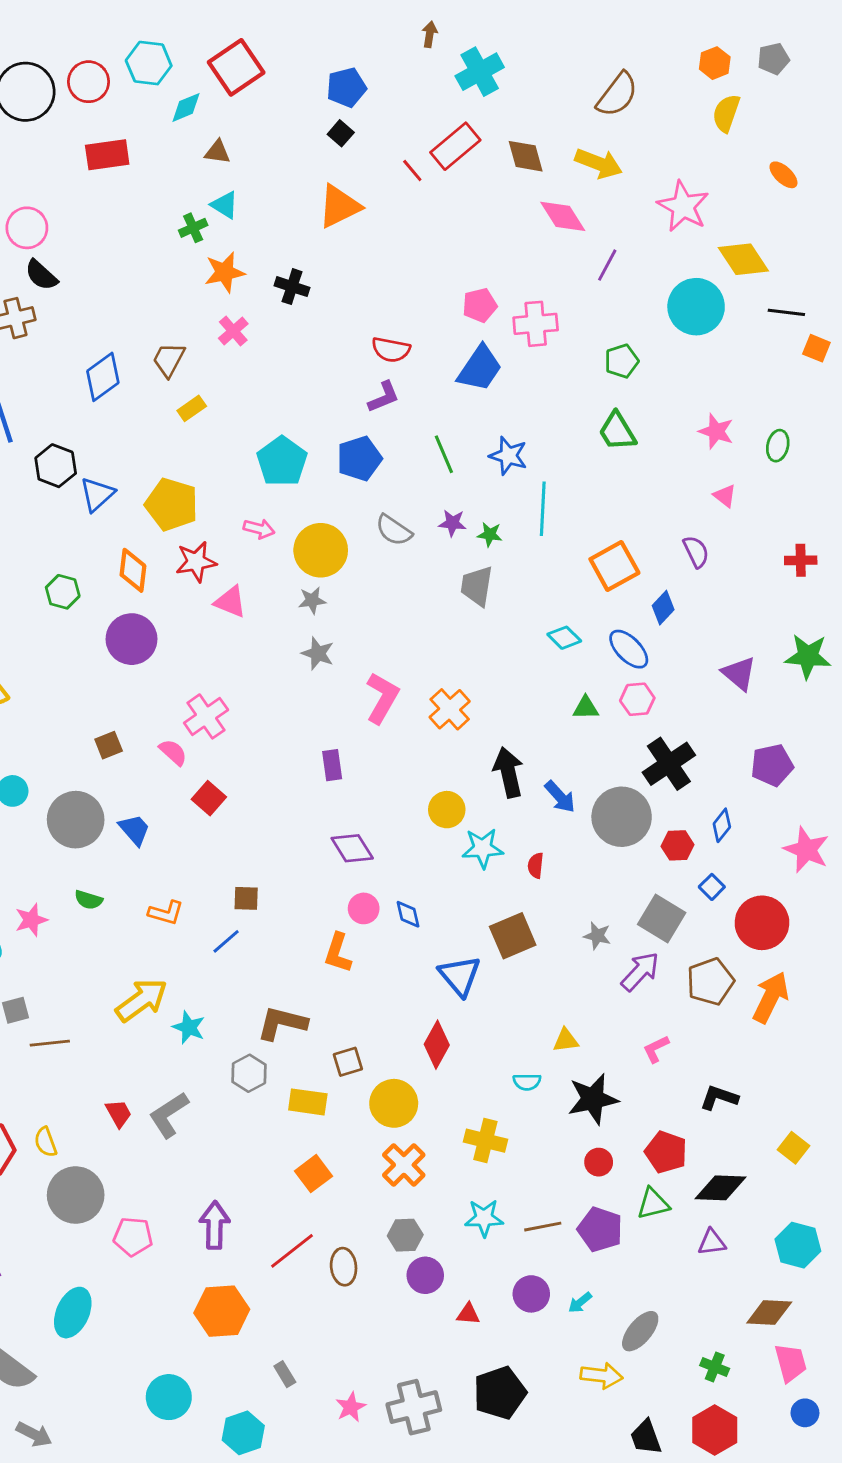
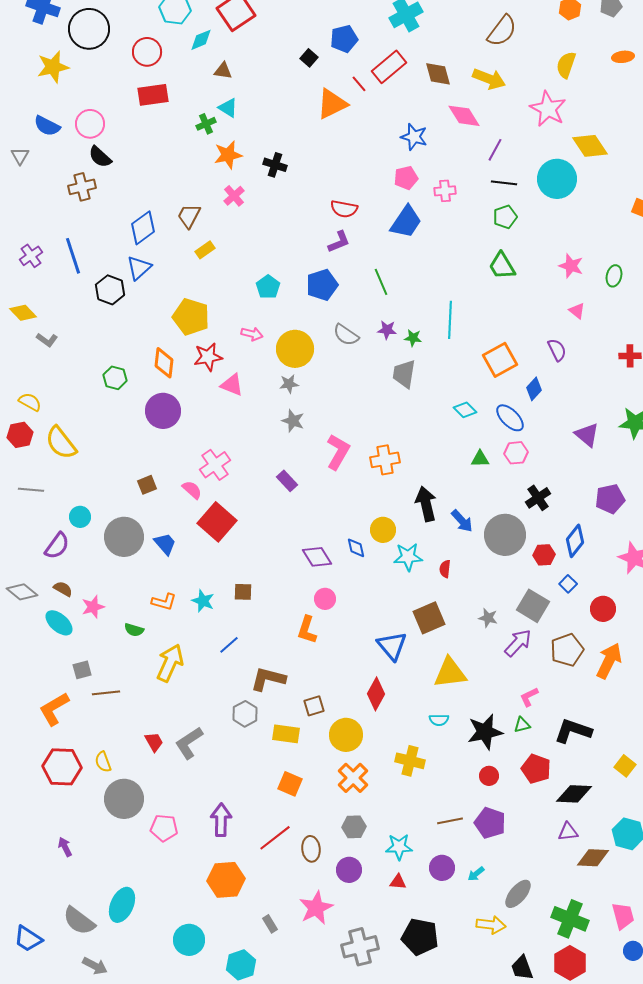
red circle: (89, 82) -> (147, 52), moved
blue pentagon: (346, 87) -> (344, 39), moved
yellow semicircle: (726, 113) -> (566, 65), moved
red rectangle: (107, 155) -> (153, 95), moved
orange ellipse: (783, 175) -> (623, 57), moved, turned -50
orange triangle: (339, 206) -> (332, 104), moved
black line: (786, 312) -> (504, 183), moved
pink cross: (536, 324) -> (445, 191), size x0.7
blue star: (508, 456) -> (414, 137), moved
cyan pentagon: (282, 461) -> (268, 287), size x0.7
blue triangle: (97, 494) -> (139, 268), moved
orange cross: (450, 709) -> (385, 460), turned 32
black cross: (669, 764) -> (538, 498), size x0.7
purple rectangle: (332, 765) -> (287, 481), moved, turned -35
red square: (209, 798) -> (217, 522), size x1.6
blue diamond: (722, 825) -> (575, 541), size x1.4
green semicircle: (89, 900) -> (134, 630), moved
orange L-shape: (166, 913) -> (164, 602), moved
blue diamond: (408, 914) -> (356, 548), moved
red circle: (762, 923) -> (603, 609), size x0.7
blue line: (226, 941) -> (229, 645), moved
yellow arrow: (142, 1000) -> (170, 663), turned -30
cyan star: (189, 1027) -> (203, 601), moved
yellow triangle: (566, 1040) -> (450, 673), moved, size x1.8
black L-shape: (719, 1098) -> (573, 731), size x1.4
orange square: (313, 1174) -> (290, 784), turned -30
green triangle: (653, 1204) -> (522, 725), moved, size x0.7
cyan star: (484, 1218) -> (399, 847), moved
purple circle: (425, 1275) -> (349, 870), moved
cyan ellipse: (73, 1313) -> (122, 905), moved
brown diamond: (769, 1313) -> (593, 858), moved
green cross: (715, 1367) -> (570, 919), size x1.8
black pentagon: (500, 1393) -> (420, 937), turned 30
pink star: (351, 1407) -> (316, 908), moved, size x1.6

